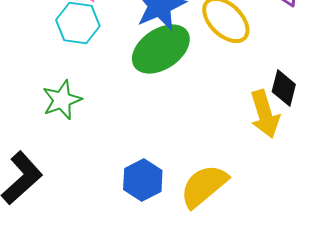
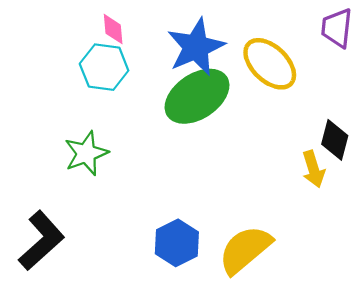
yellow arrow: (265, 114) -> (313, 169), size x0.7

